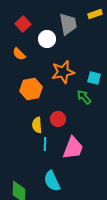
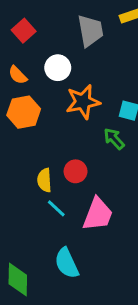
white circle: (47, 39) -> (58, 68), moved
orange hexagon: (31, 89) -> (24, 112), moved
cyan line: (45, 144) -> (56, 208), turned -48

